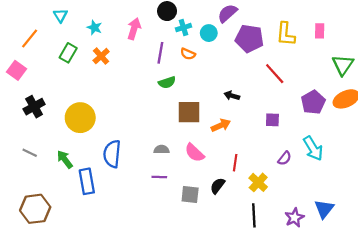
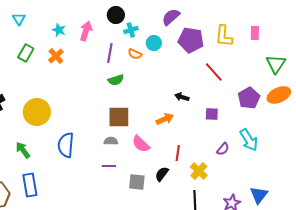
cyan star: (94, 28) -> (59, 30), moved
cyan circle: (209, 33) -> (154, 43), moved
black arrow: (232, 96) -> (182, 97), moved
brown square: (189, 112) -> (119, 117), moved
blue rectangle: (87, 181) -> (30, 185), moved

